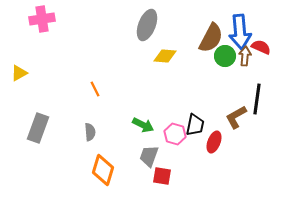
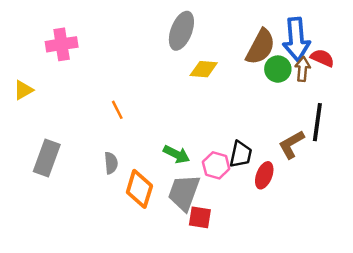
pink cross: (42, 19) -> (62, 44), moved
gray trapezoid: (149, 156) -> (184, 193), size x1.4
orange diamond: (103, 170) -> (139, 189), moved

